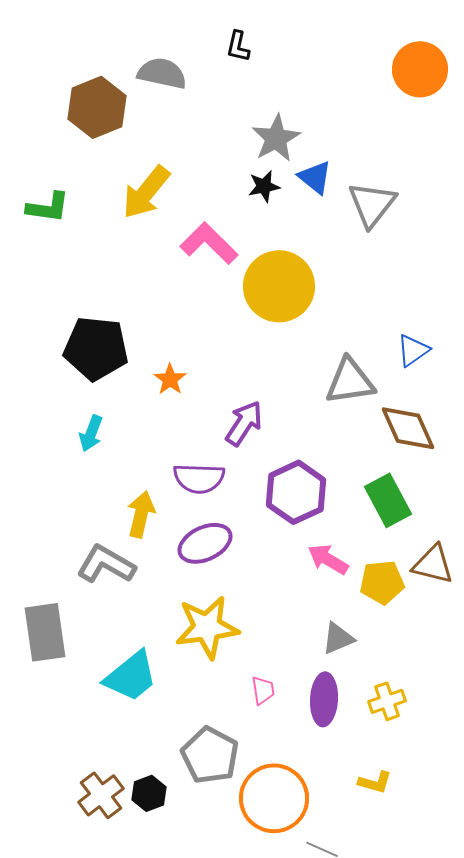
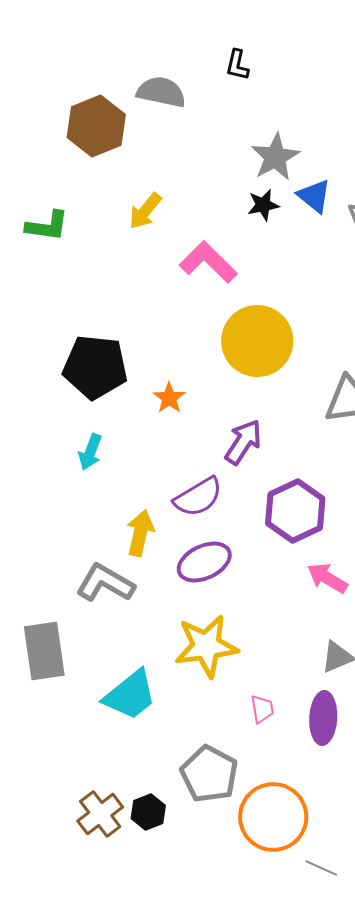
yellow arrow: (146, 192) -> (145, 211), size x0.7
yellow circle: (279, 286) -> (257, 341), moved
purple semicircle: (199, 478) -> (198, 497), turned -33

